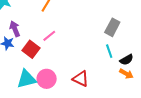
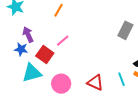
cyan line: (109, 51) -> (122, 79), moved
cyan triangle: (26, 79) -> (32, 73), moved

